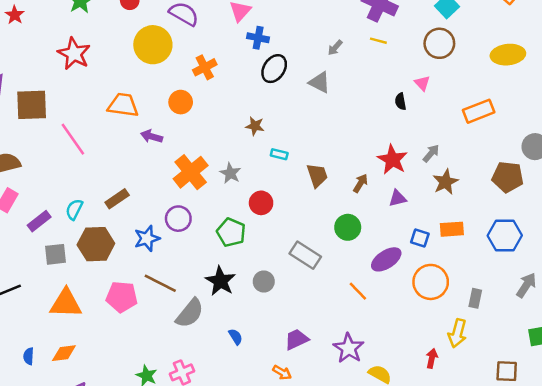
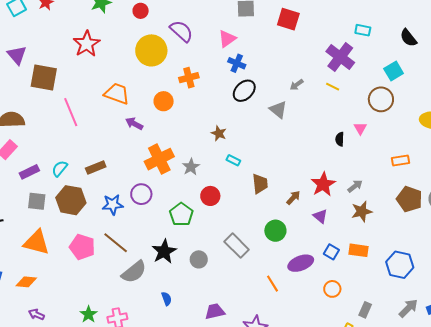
orange rectangle: (479, 111) -> (401, 161), size x0.7
brown pentagon: (508, 177) -> (409, 199), moved
purple triangle: (397, 198) -> (320, 216), turned 42
orange circle: (431, 282) -> (332, 289), size x0.6

